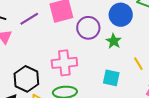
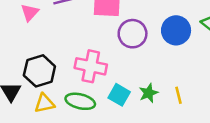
green star: (114, 41) -> (149, 93), moved
cyan square: (111, 78) -> (119, 95), moved

